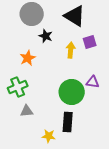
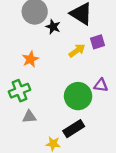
black star: (46, 36) -> (53, 27), moved
yellow arrow: (71, 50) -> (77, 51), turned 49
black rectangle: (68, 122) -> (74, 129), turned 54

